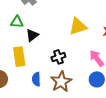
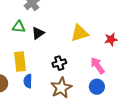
black triangle: (32, 35) -> (38, 33), moved
blue semicircle: (36, 79) -> (28, 81), moved

